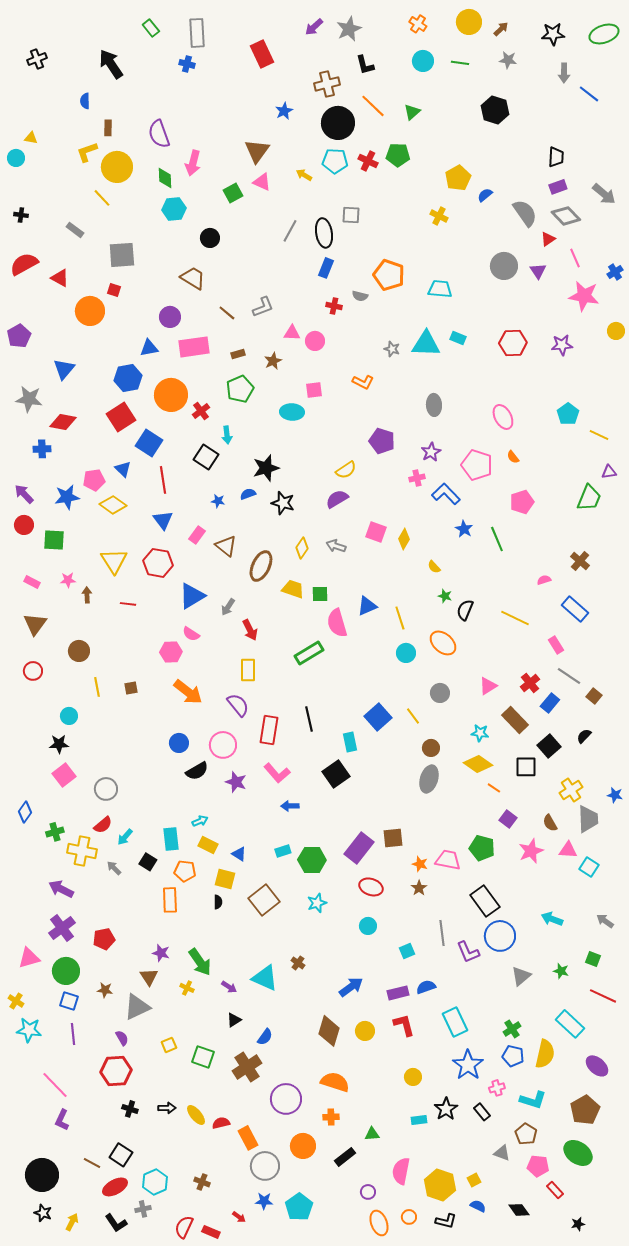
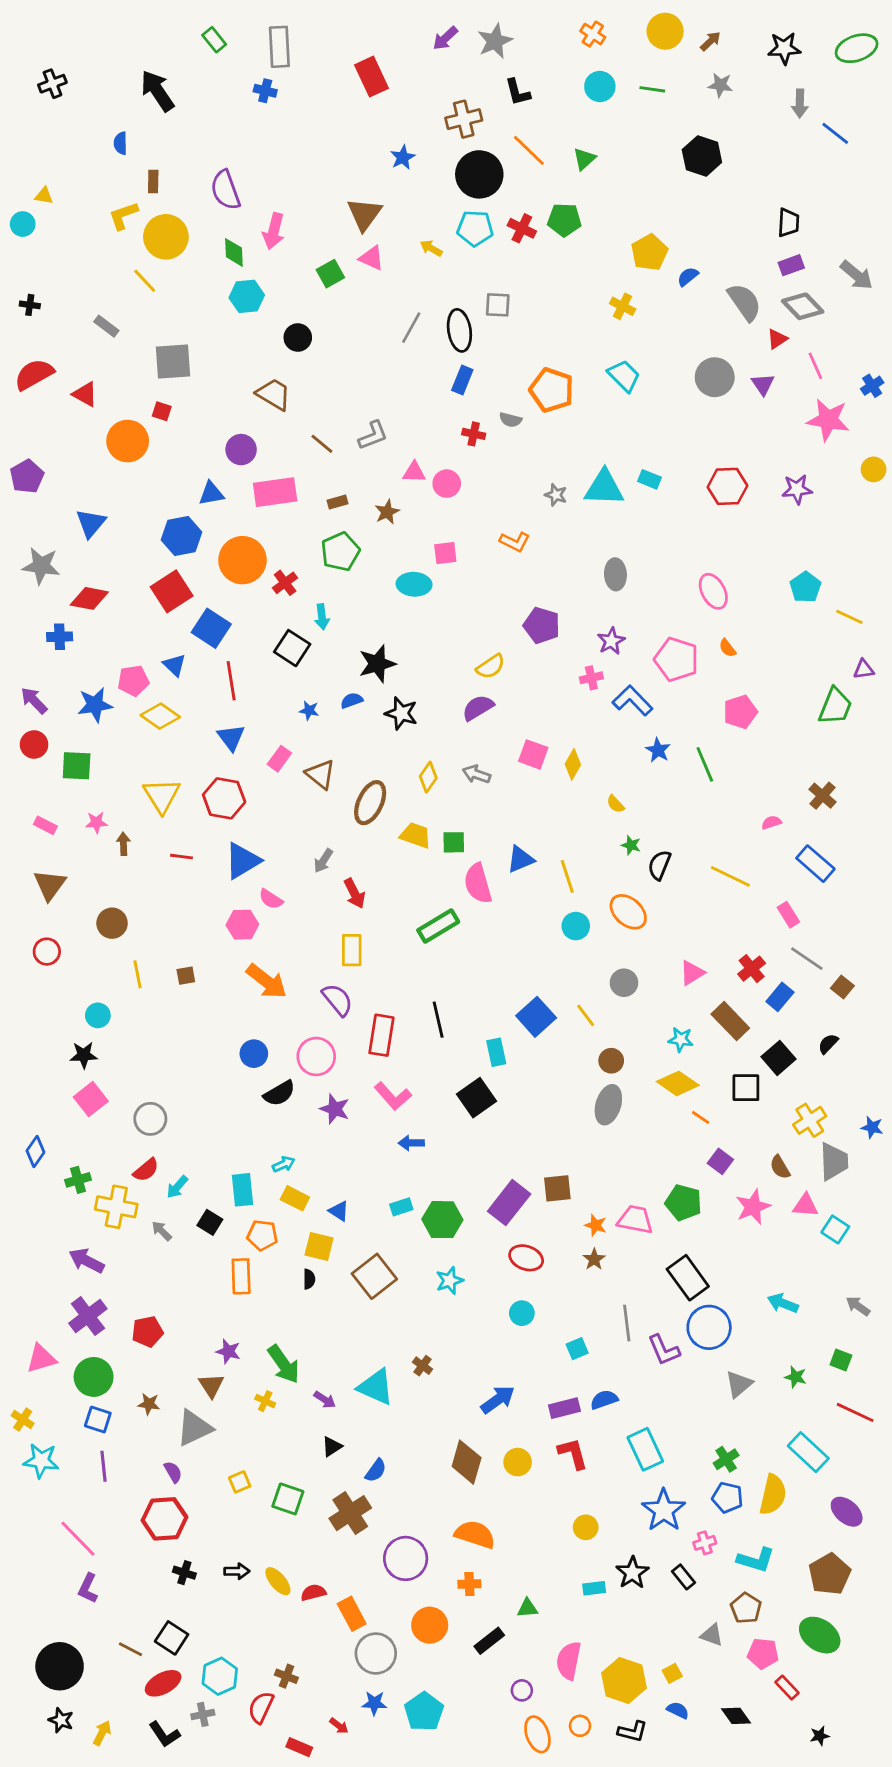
cyan trapezoid: (440, 289) -> (624, 376), moved, turned 40
blue triangle: (192, 596) -> (242, 861), moved
red semicircle: (184, 1227) -> (261, 1707), moved

